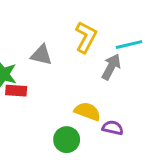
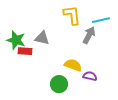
yellow L-shape: (86, 37) -> (72, 15), turned -35
gray triangle: (41, 55) -> (42, 38), moved

